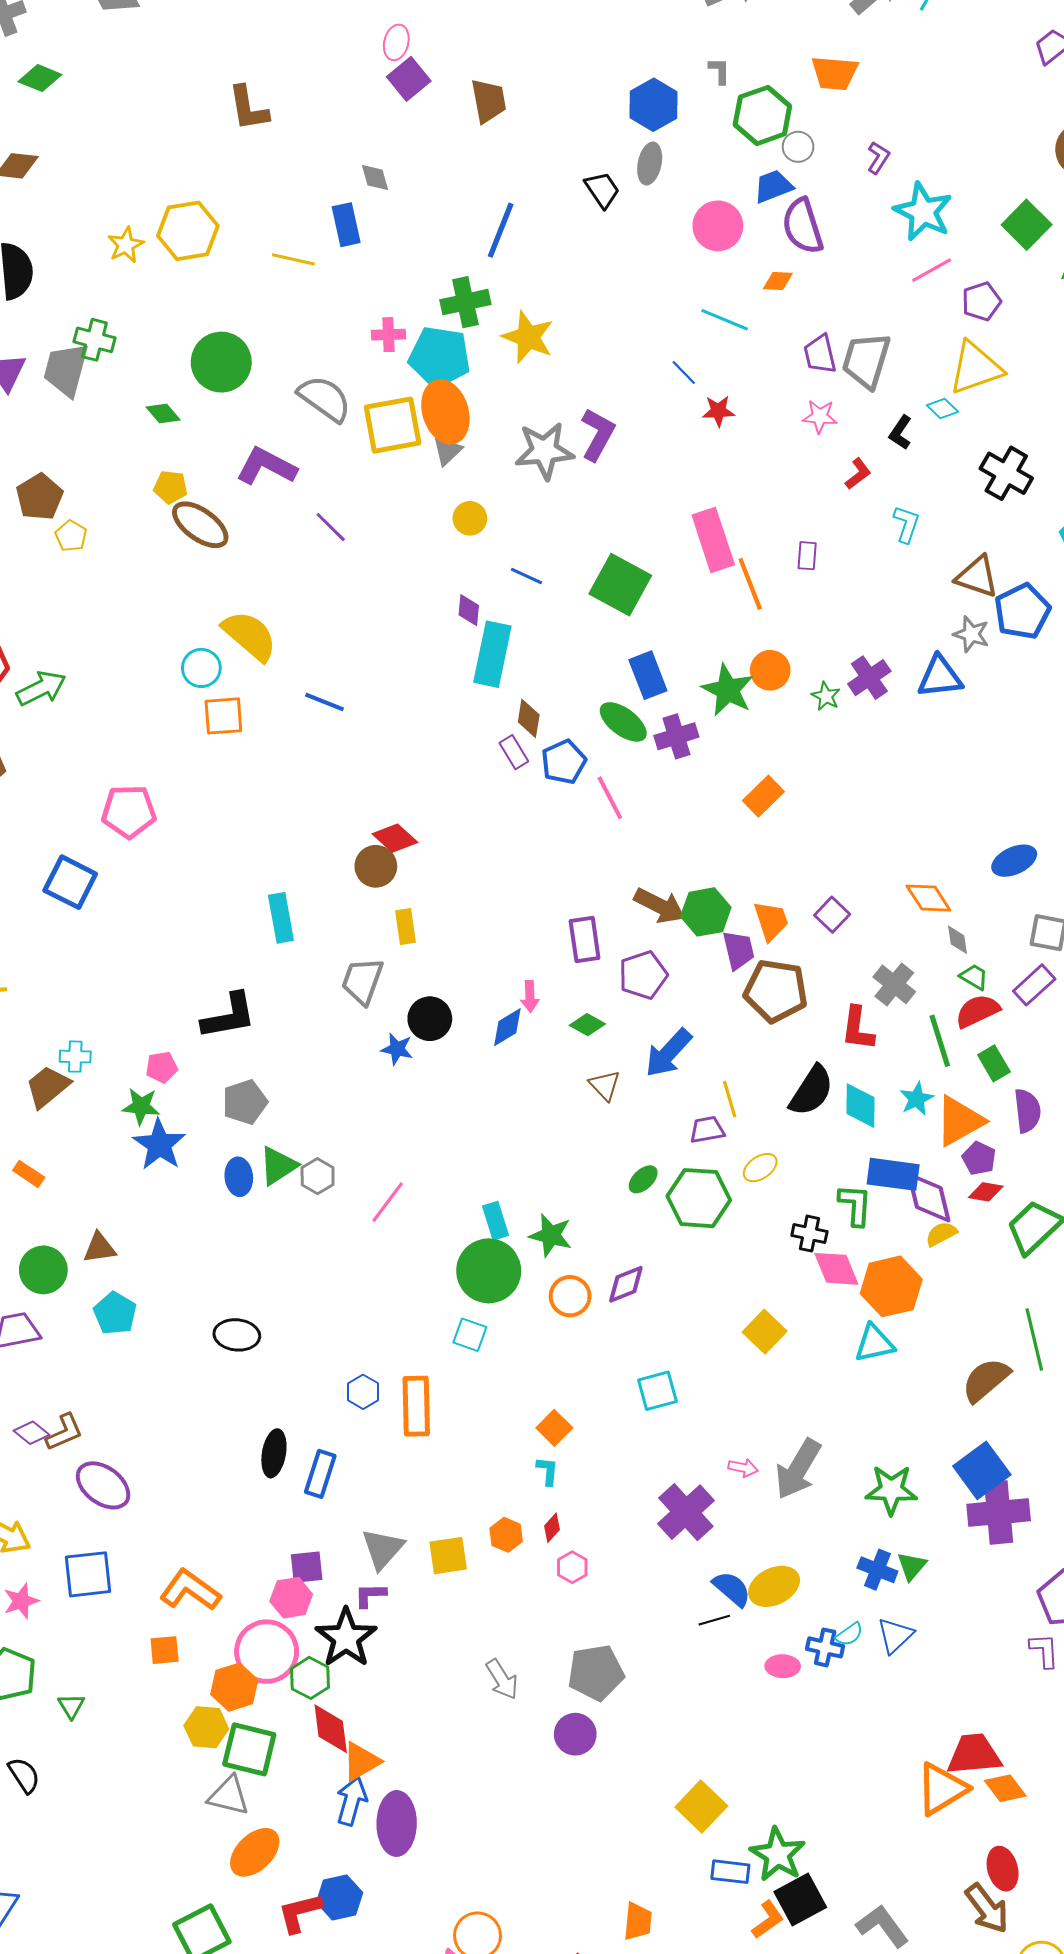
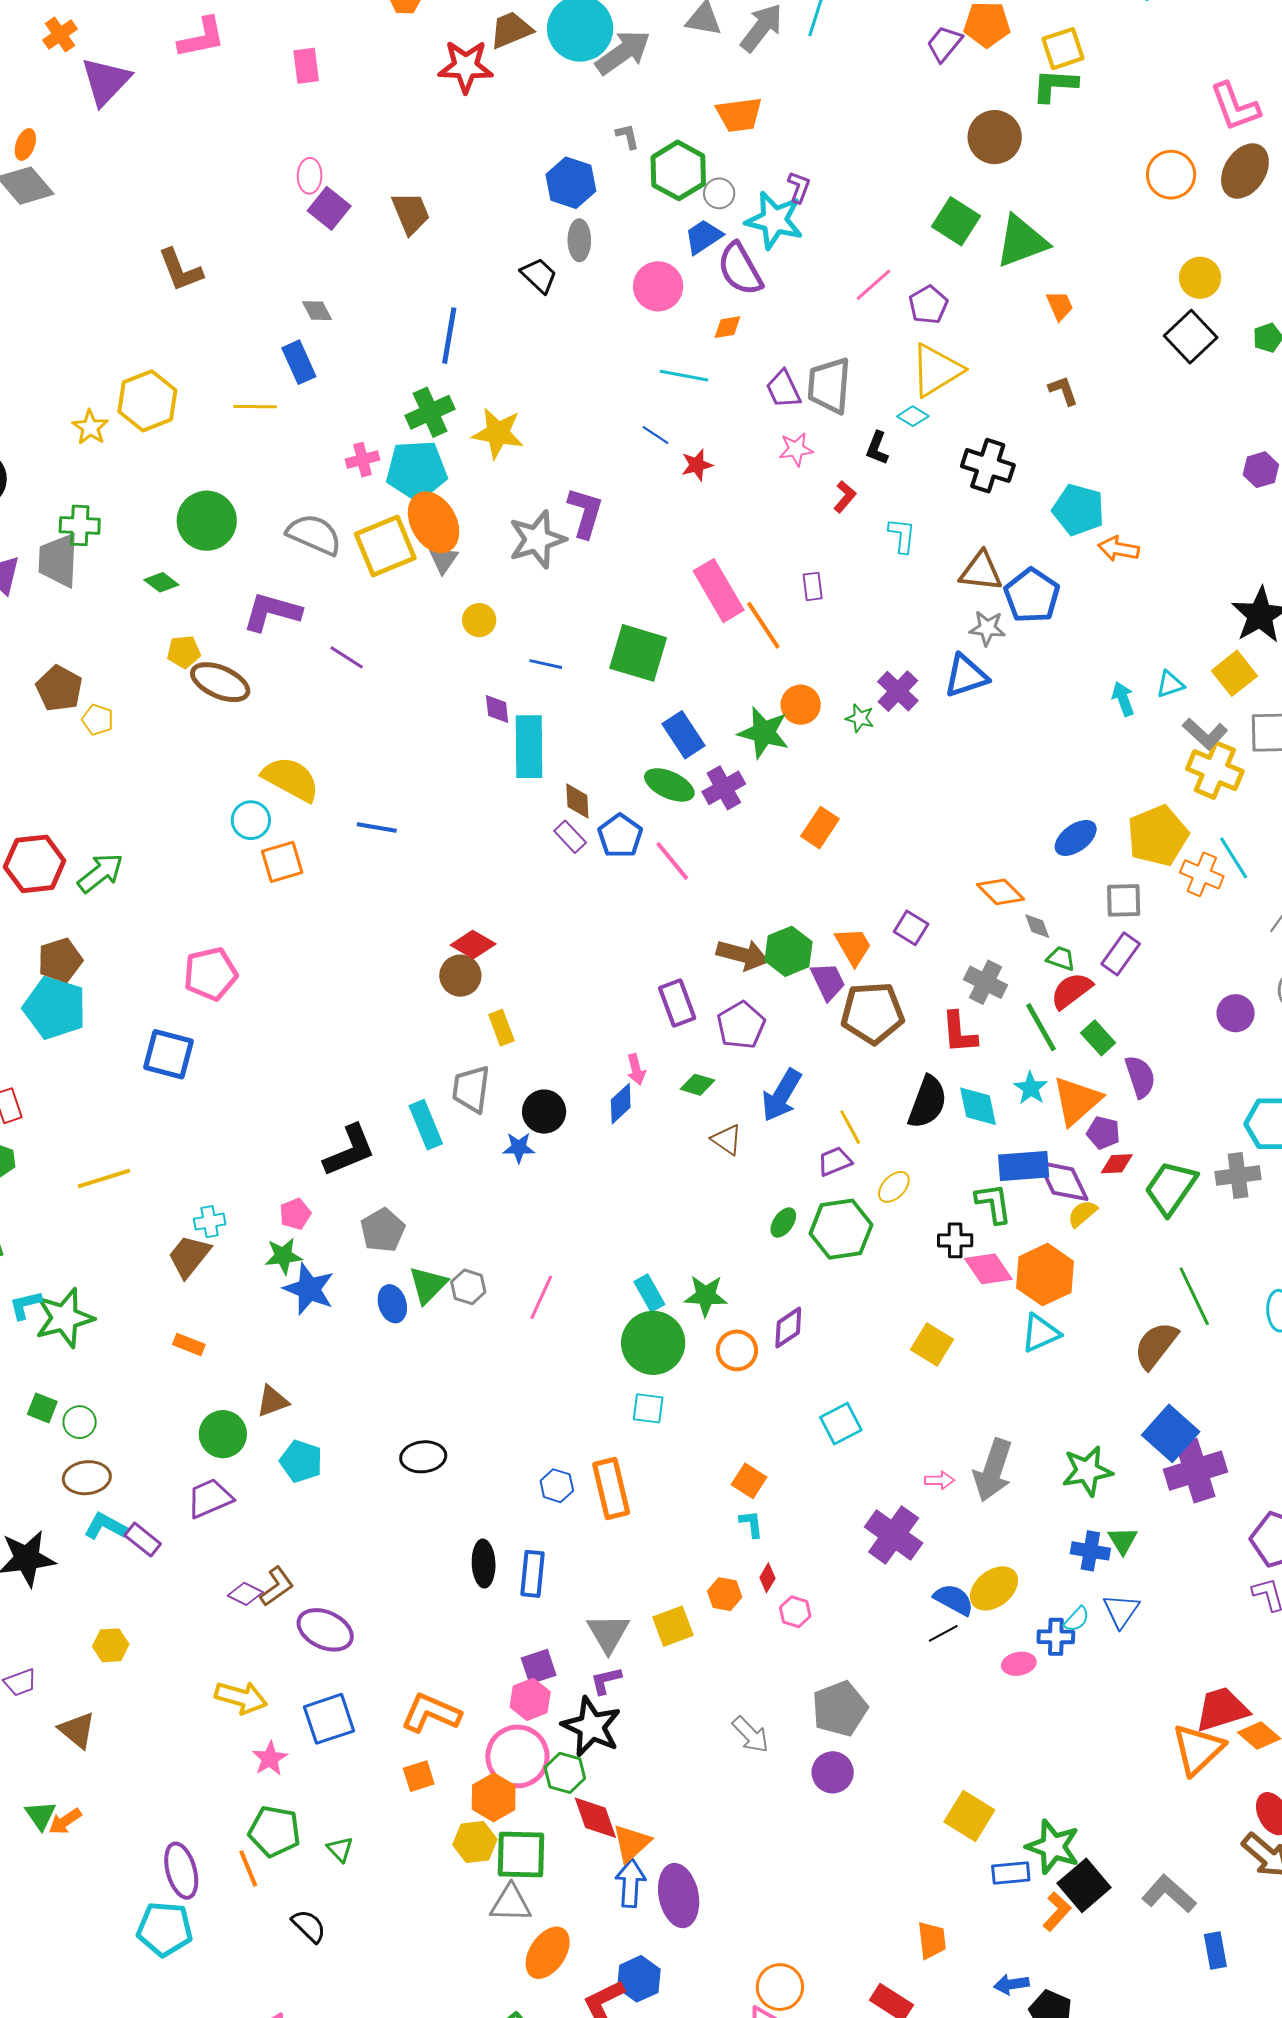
cyan star: (923, 212) -> (774, 220), moved
cyan rectangle: (281, 918) -> (426, 1125), moved

